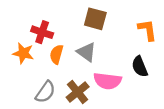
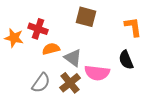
gray triangle: (86, 52) -> (73, 58), moved
orange star: (23, 53) -> (14, 38), moved
orange semicircle: (57, 54) -> (51, 49), turned 60

